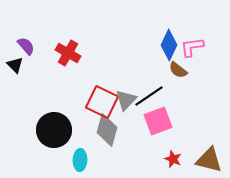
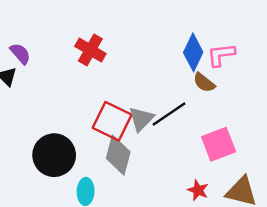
red cross: (68, 53) -> (90, 50), moved
pink square: (158, 121) -> (219, 144), moved

